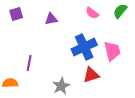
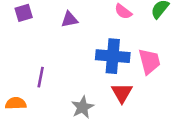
blue cross: (84, 47) -> (113, 56), turned 30
red triangle: (91, 75) -> (122, 93), turned -42

